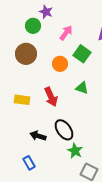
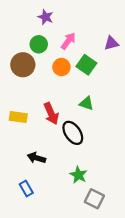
green circle: (33, 26) -> (39, 44), moved
orange circle: (60, 64) -> (61, 67), moved
black ellipse: (64, 130) -> (73, 133), moved

